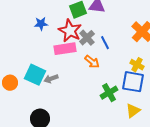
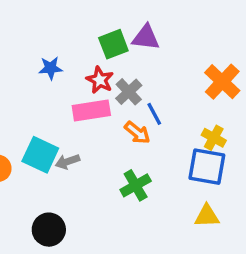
red star: (70, 31) -> (100, 80), size x0.7
blue line: (105, 43) -> (154, 114), moved
green cross: (109, 93) -> (136, 185), moved
yellow triangle: (133, 111) -> (207, 216), turned 35

